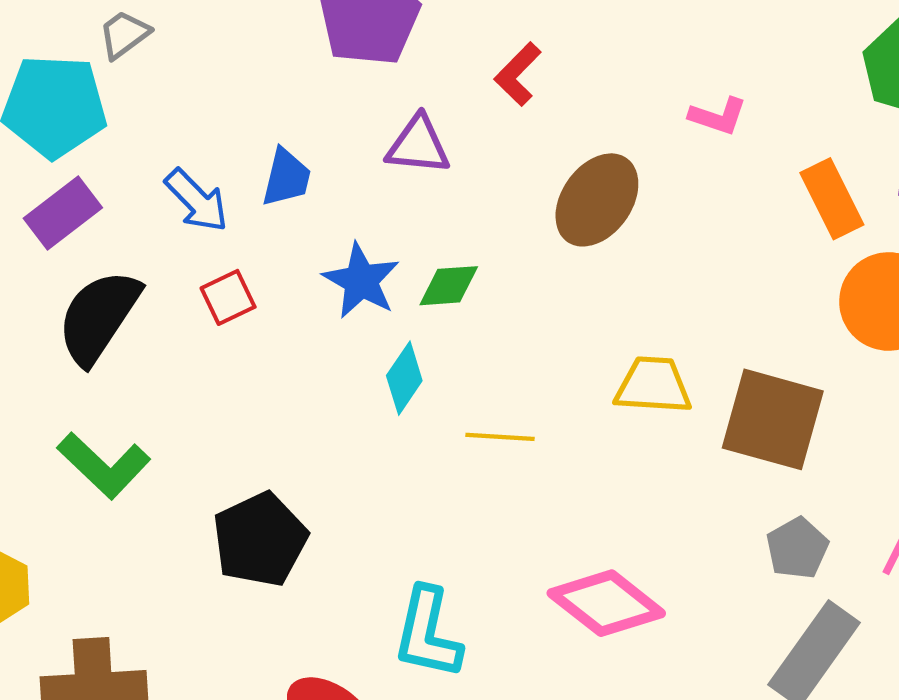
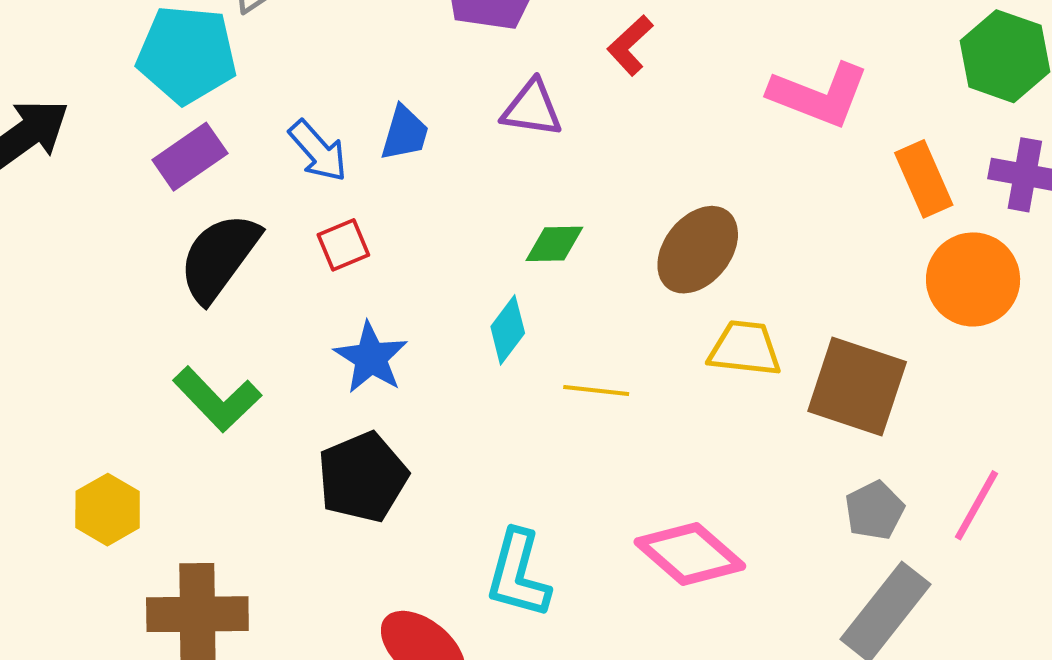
pink L-shape: (718, 116) -> (819, 95), size x1.8
brown ellipse: (597, 200) -> (698, 250), moved
blue star: (361, 281) -> (371, 358), moved

